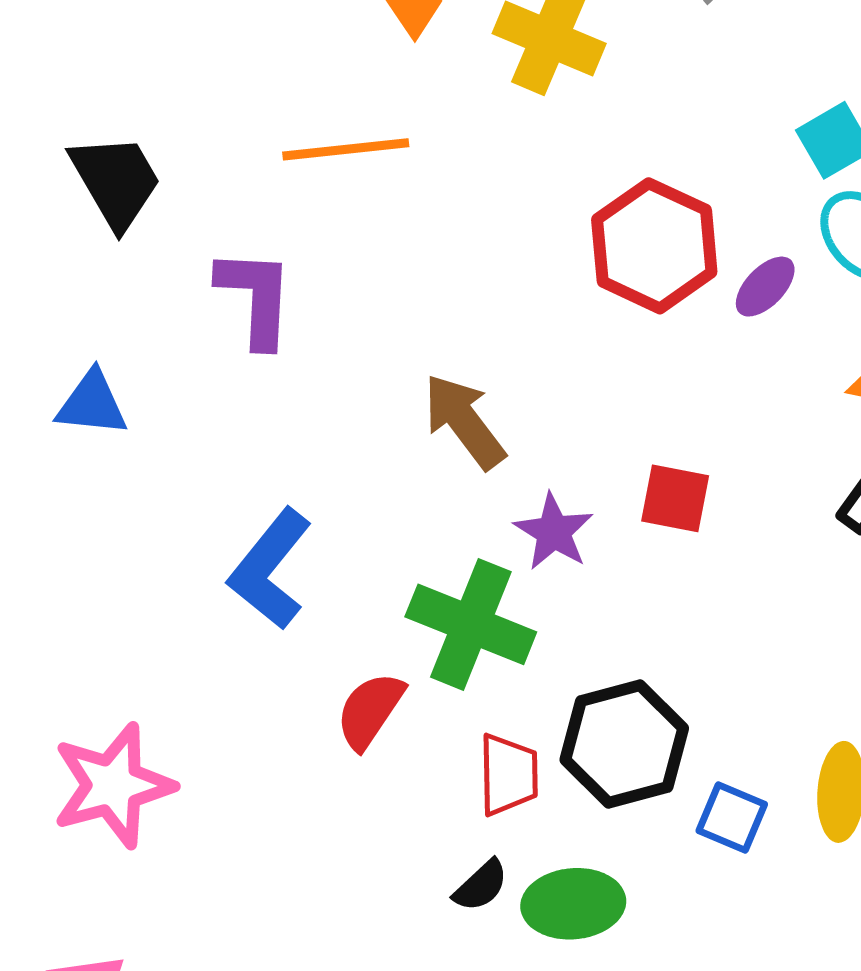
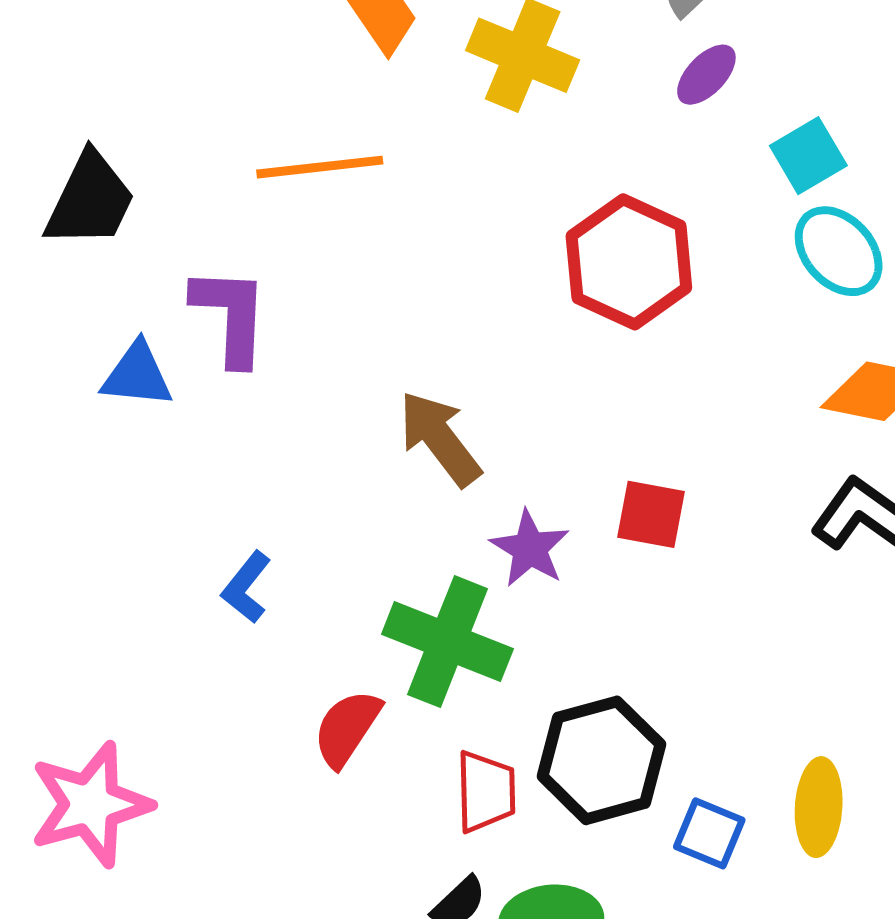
black trapezoid: (116, 181) -> (90, 200), turned 56
purple ellipse: (765, 287) -> (706, 75), moved
blue triangle: (92, 404) -> (137, 375), moved
blue L-shape: (270, 569) -> (246, 587), size x0.6

